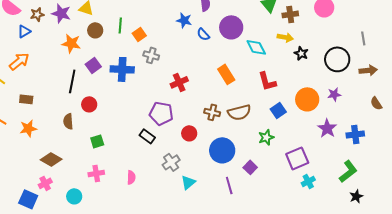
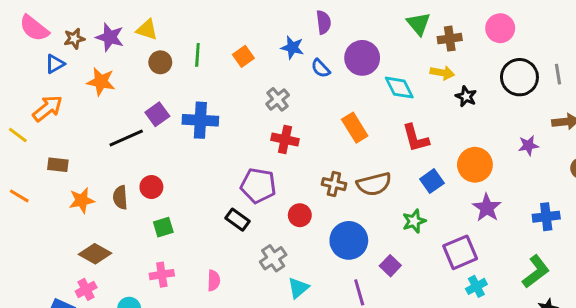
orange square: (139, 34) -> (243, 56), moved
orange star: (71, 43) -> (101, 82), moved
gray cross: (151, 55) -> (278, 99), moved, turned 35
black circle: (337, 59) -> (519, 77), moved
black line: (72, 81) -> (126, 138), turned 55
red cross: (179, 82) -> (285, 140), turned 36
purple star: (334, 94) -> (528, 145), moved
red circle: (89, 104) -> (151, 187), moved
orange star: (28, 128) -> (82, 200), moved
purple star: (327, 128) -> (487, 208), moved

